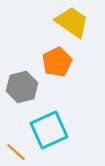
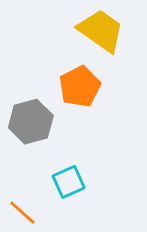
cyan square: (49, 130) -> (69, 182), size x0.6

